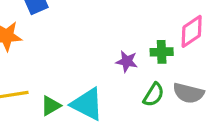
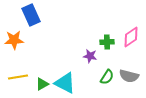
green cross: (162, 52) -> (107, 42), moved

